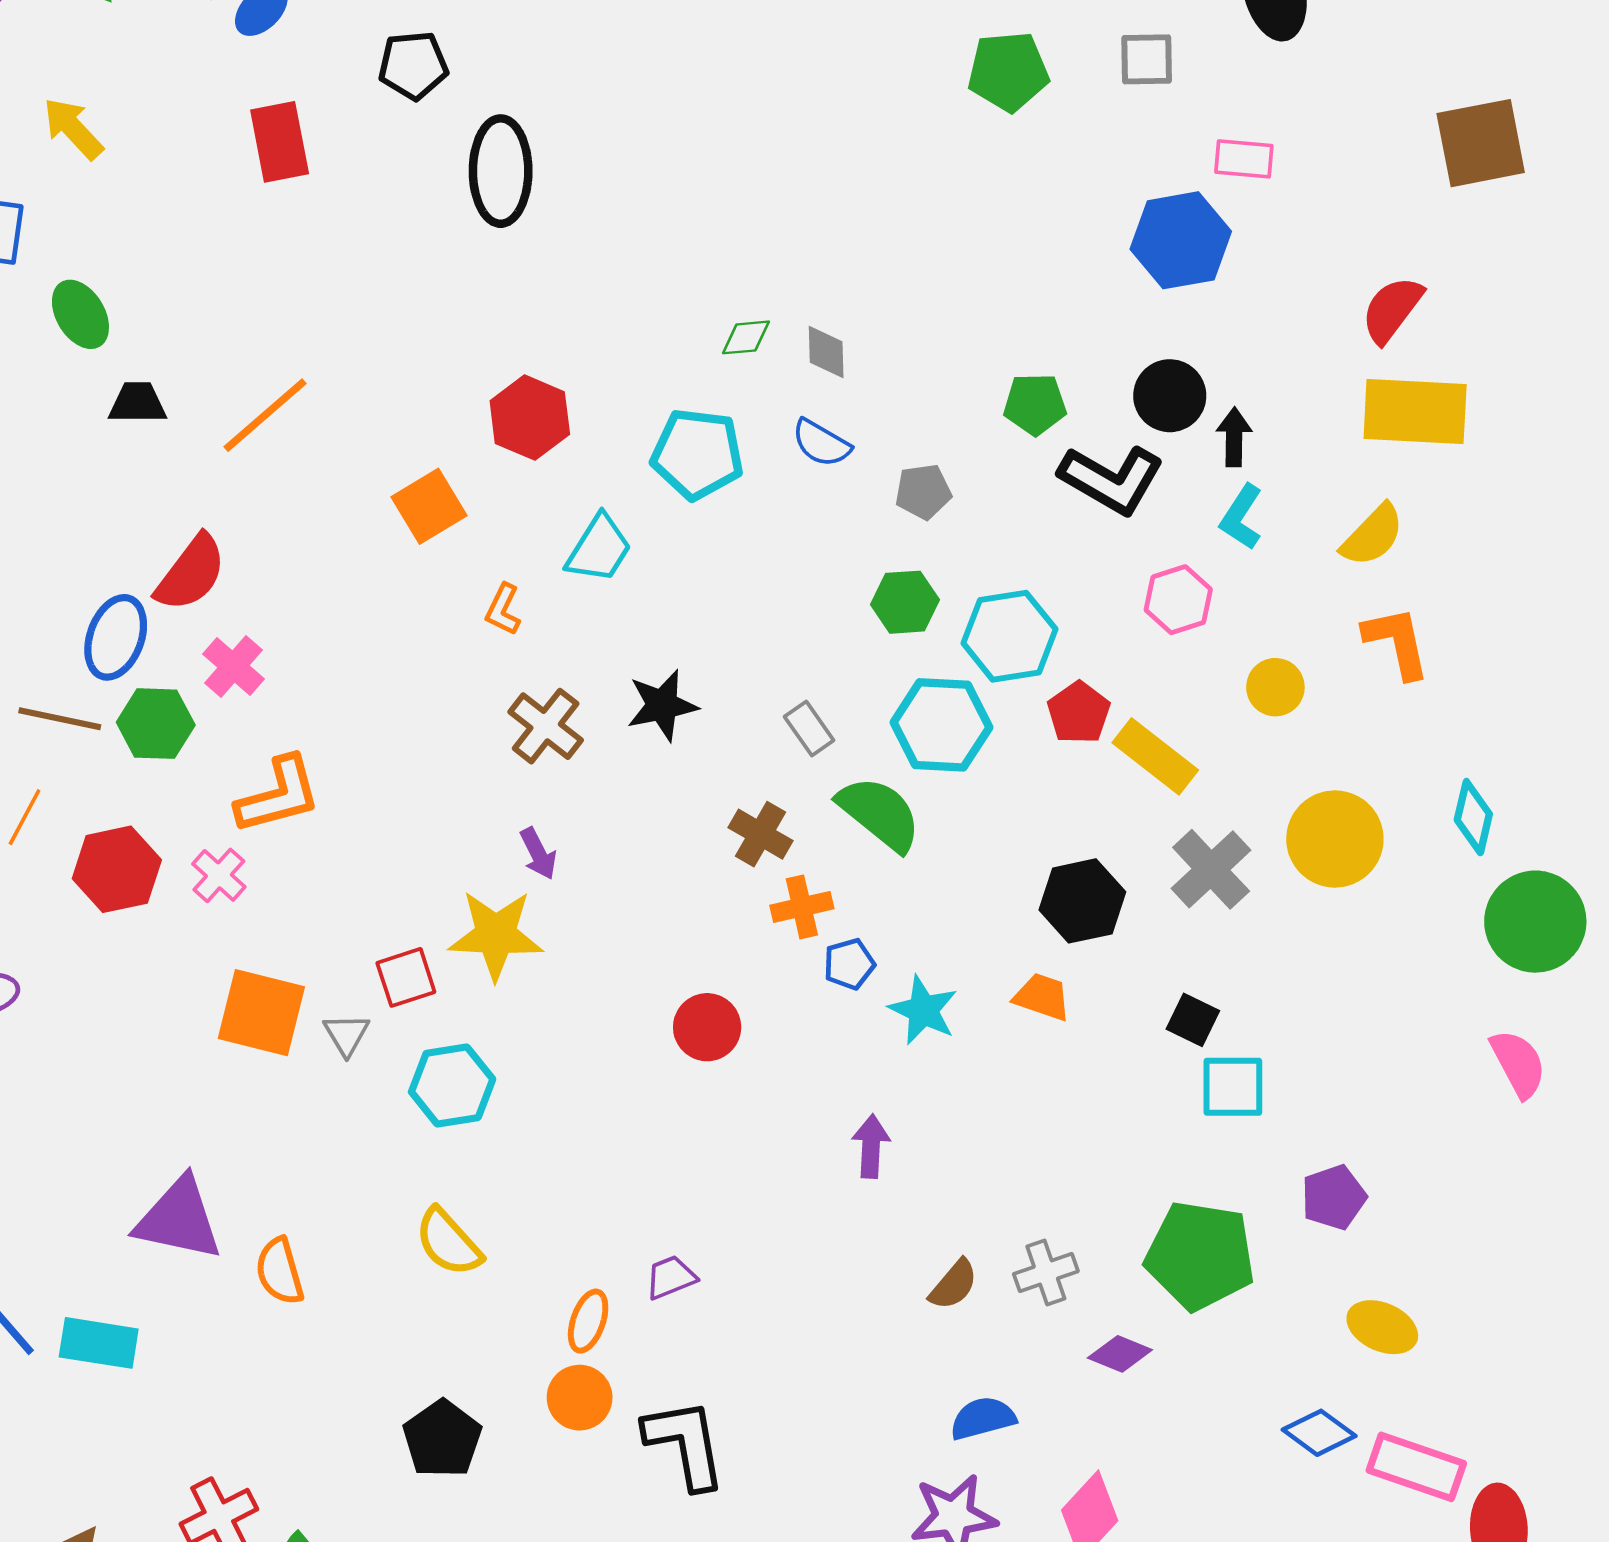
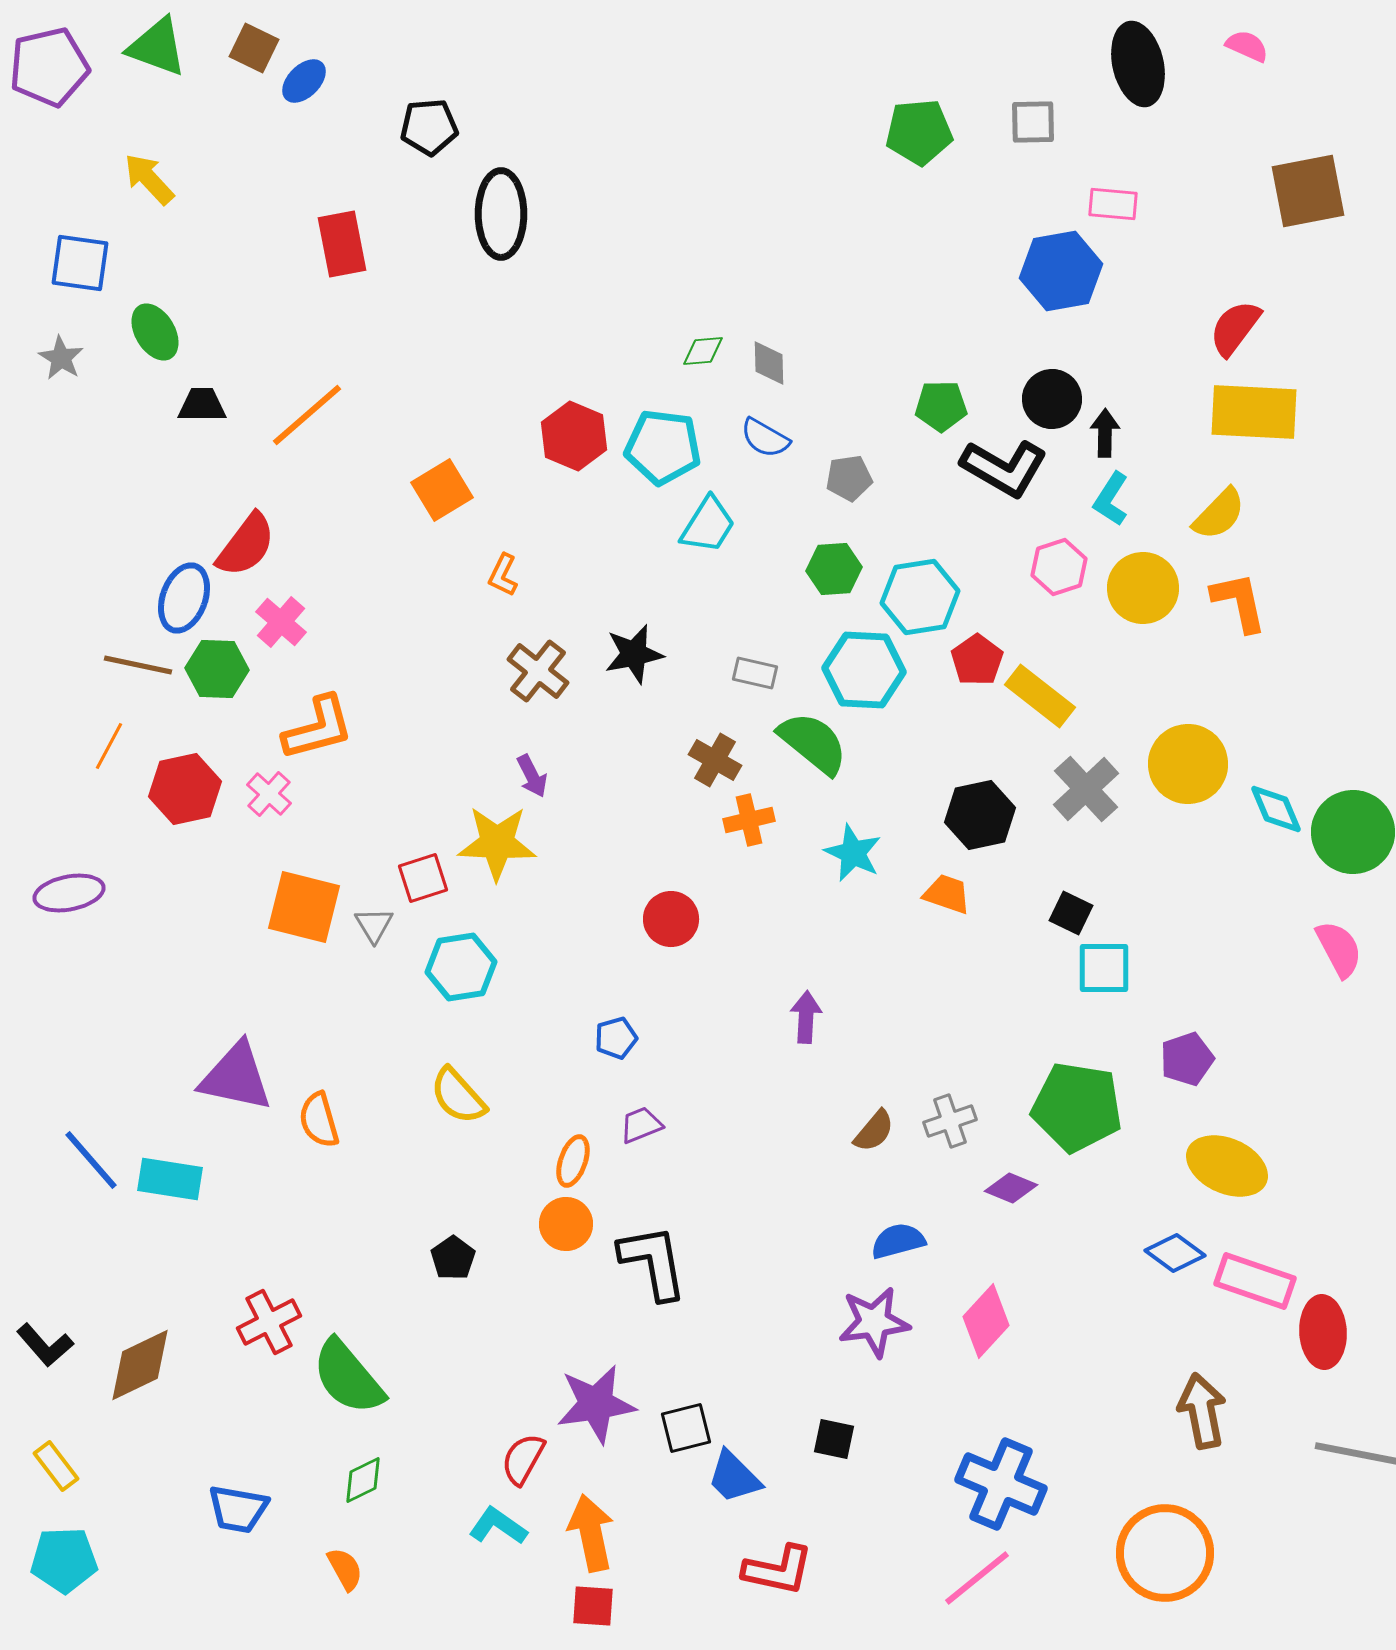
red rectangle: (280, 142) -> (342, 244), moved
red hexagon: (530, 418) -> (574, 436), moved
cyan trapezoid: (599, 549) -> (708, 525), moved
yellow circle: (1275, 687) -> (1143, 588), moved, size x1.5
gray rectangle: (809, 728) -> (755, 673), turned -42
cyan diamond: (1473, 817) -> (1276, 809), moved, turned -36
blue pentagon: (849, 964) -> (616, 1038), moved
cyan star: (923, 1010) -> (853, 853), moved
yellow ellipse: (1382, 1327) -> (1227, 1166), size x1.4
black pentagon: (442, 1439) -> (453, 1258), size x0.7

